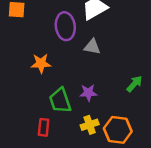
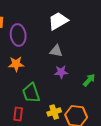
purple ellipse: (65, 26) -> (18, 35), moved
purple star: (88, 93) -> (61, 72), moved

